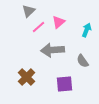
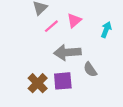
gray semicircle: (83, 61) -> (90, 70), moved
purple square: (65, 84) -> (63, 81), moved

